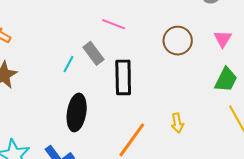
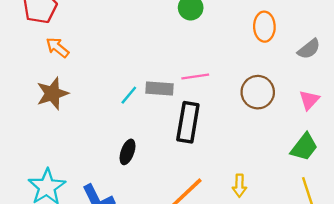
pink line: (114, 24) -> (195, 76), moved, turned -40
gray rectangle: (94, 53) -> (159, 89), turned -60
black ellipse: (77, 112) -> (128, 152), size x0.6

